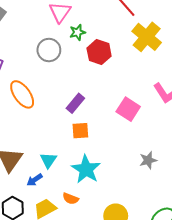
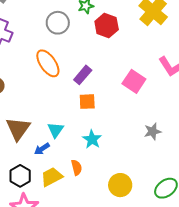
orange ellipse: (22, 94) -> (48, 63), moved
cyan star: (86, 169) -> (92, 139), size x0.7
orange semicircle: (71, 199) -> (77, 168), turned -126

